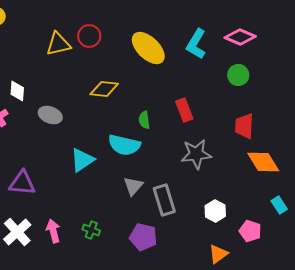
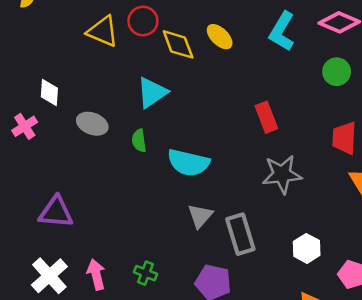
yellow triangle: (58, 44) -> (103, 31), turned 36
yellow ellipse: (148, 48) -> (220, 37), size x0.6
yellow diamond: (104, 89) -> (178, 44), moved, turned 64
green semicircle: (144, 120) -> (139, 141), moved
cyan triangle: (82, 160) -> (152, 92), moved

